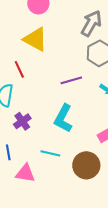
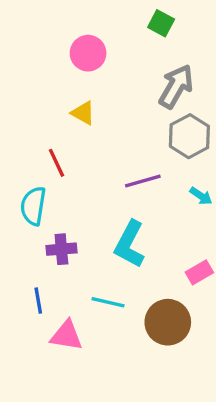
yellow triangle: (35, 39) -> (83, 113), size x0.6
purple cross: (22, 121) -> (61, 249), turned 30

